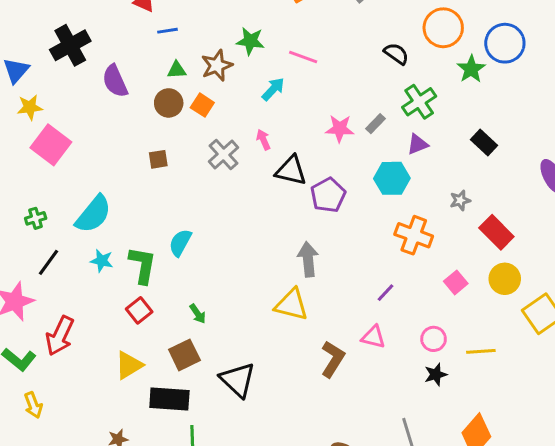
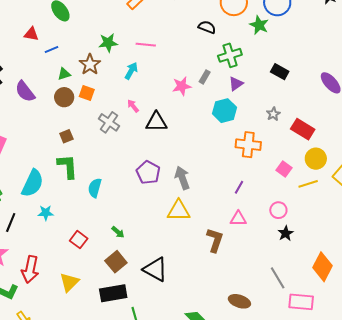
green cross: (419, 102) -> (230, 55), turned 30
purple pentagon: (328, 195) -> (148, 172), moved
green L-shape: (142, 265) -> (68, 166), moved
yellow line: (481, 351) -> (308, 184), moved
yellow triangle: (129, 365) -> (69, 282), moved

